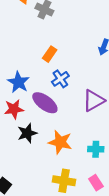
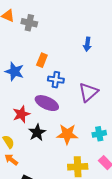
blue cross: (60, 79) -> (56, 80), turned -35
blue star: (18, 82) -> (14, 71), moved

